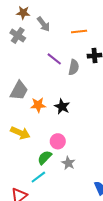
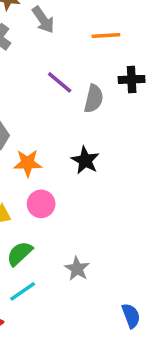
black star: (62, 107) -> (85, 160), moved
pink circle: (58, 141) -> (41, 204), moved
green semicircle: (45, 157) -> (20, 253), moved

